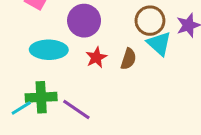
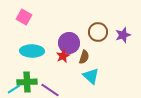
purple circle: (84, 21) -> (69, 43), moved
cyan triangle: (159, 44) -> (91, 76), moved

